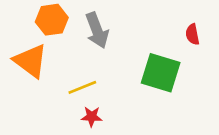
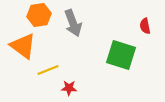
yellow line: (82, 87) -> (48, 70), moved

